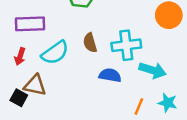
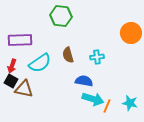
cyan cross: (126, 45) -> (97, 57), size x0.6
cyan arrow: (153, 70) -> (93, 99), moved
black square: (19, 98) -> (11, 81), moved

